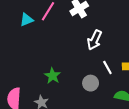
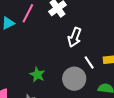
gray circle: (91, 83) -> (74, 79), size x1.5

